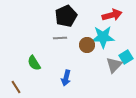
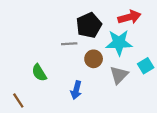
black pentagon: (66, 16) -> (89, 25), moved
brown circle: (87, 45) -> (94, 59), moved
gray triangle: (114, 65) -> (119, 75), moved

